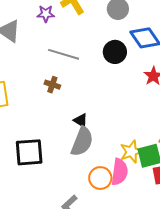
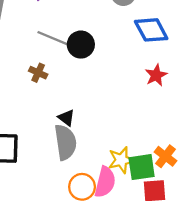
black circle: (115, 52) -> (81, 45), moved
gray semicircle: (82, 141) -> (65, 142), turned -36

